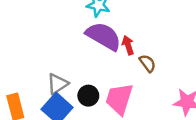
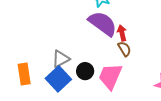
brown semicircle: (147, 63) -> (124, 49), moved

